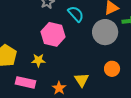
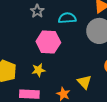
cyan semicircle: (76, 14) -> (67, 18), turned -42

